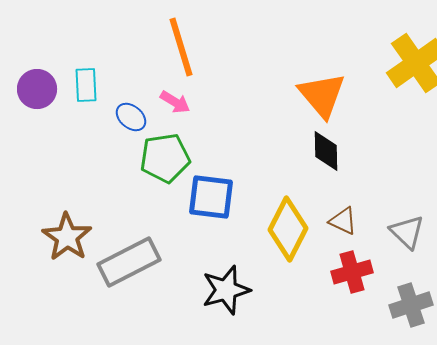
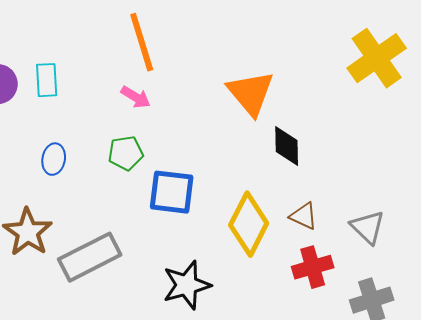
orange triangle: (322, 95) -> (251, 93), moved
blue ellipse: (131, 117) -> (54, 159), moved, turned 60
green pentagon: (165, 158) -> (126, 153), size x0.7

